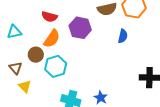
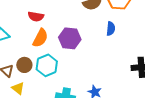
purple hexagon: (80, 28) -> (70, 38), moved
brown circle: (36, 55) -> (24, 65), moved

